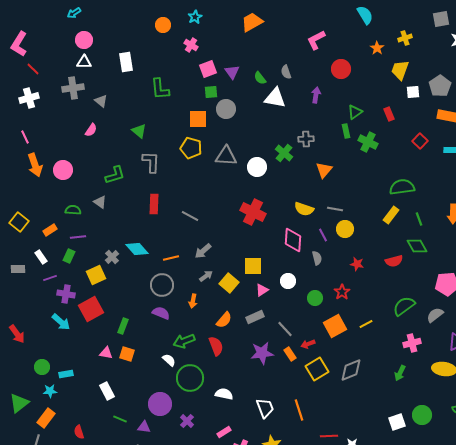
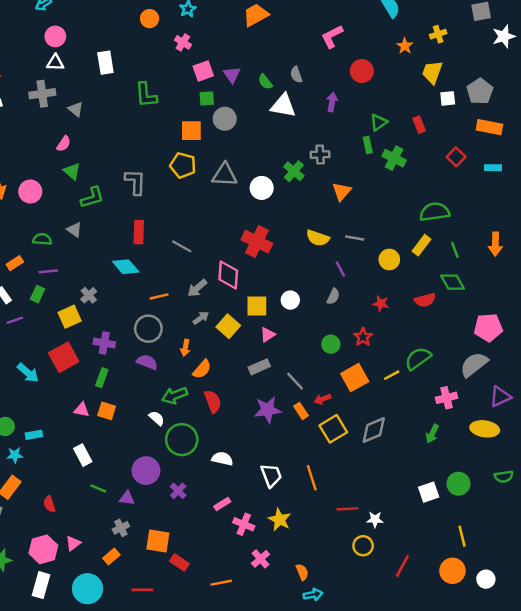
green triangle: (139, 131) -> (72, 171), moved
yellow circle: (345, 229) -> (389, 259), moved
pink diamond: (293, 240) -> (228, 275), moved
cyan diamond: (137, 249) -> (126, 267), moved
gray semicircle: (317, 258) -> (333, 296), turned 40
white circle: (288, 281) -> (290, 300), moved
purple cross: (66, 294) -> (104, 343), moved
green semicircle: (404, 306) -> (418, 358), moved
gray semicircle: (435, 315) -> (474, 364), size x1.4
orange semicircle: (224, 320) -> (202, 369), moved

